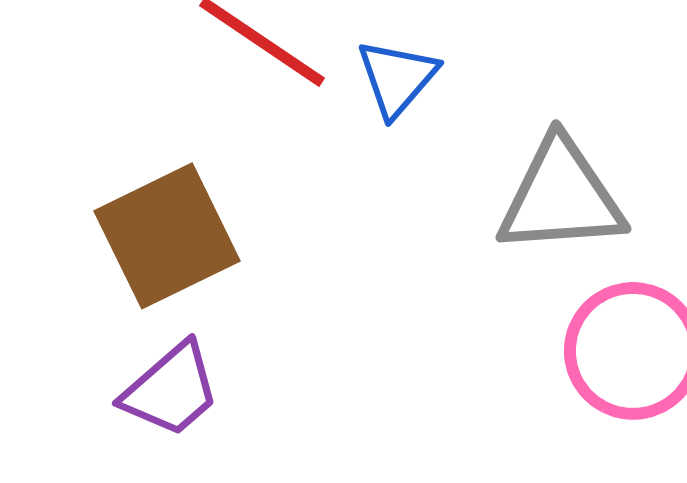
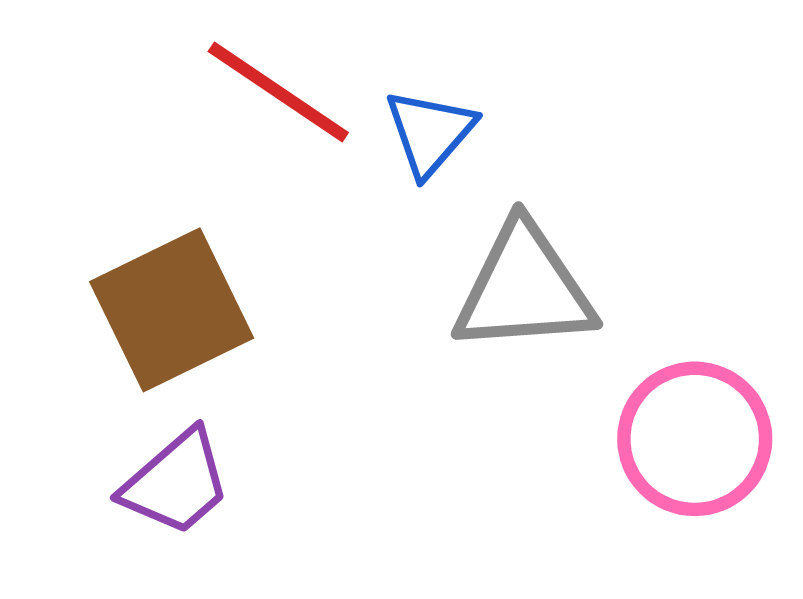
gray triangle: (561, 197) -> (524, 288), moved

